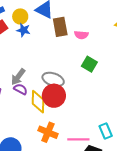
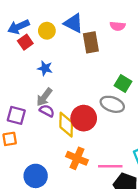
blue star: (23, 30) -> (45, 68), moved
pink semicircle: (81, 35) -> (118, 26), moved
gray ellipse: (53, 79) -> (112, 104), moved

